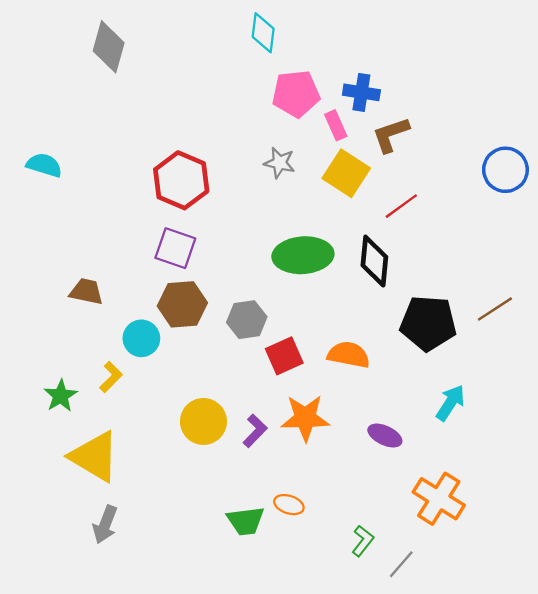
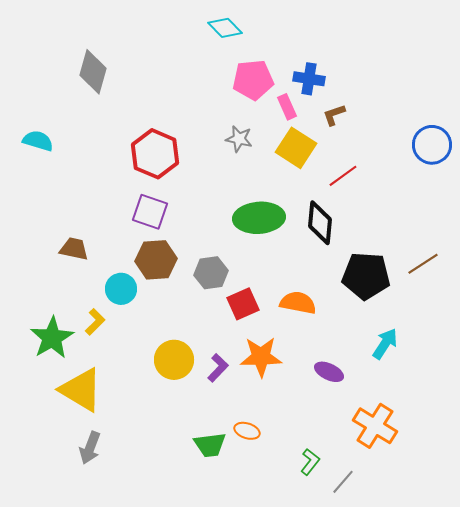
cyan diamond: (263, 33) -> (225, 28), turned -52
gray diamond: (109, 47) -> (93, 72), moved
brown L-shape: (391, 135) -> (334, 115), size x0.7
green star: (61, 396) -> (52, 338), size x1.5

